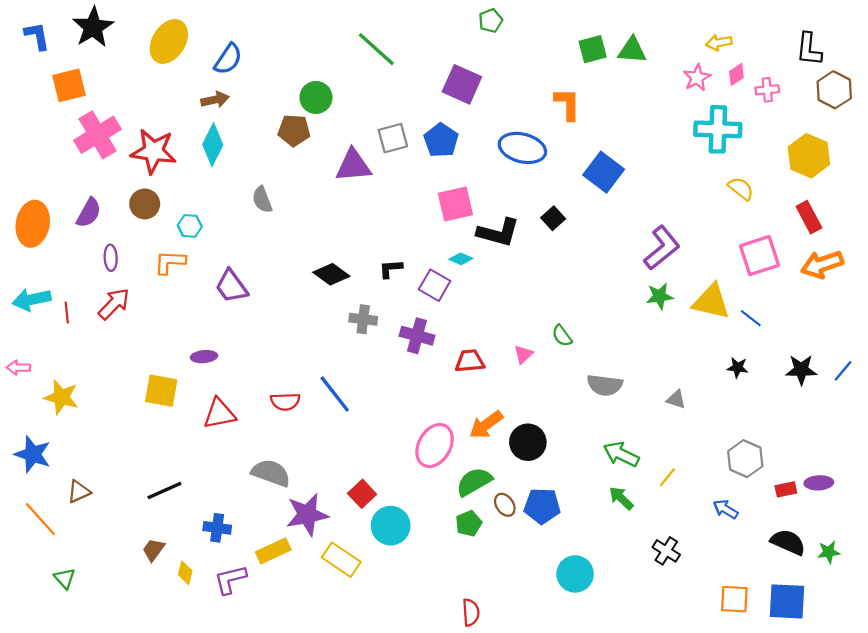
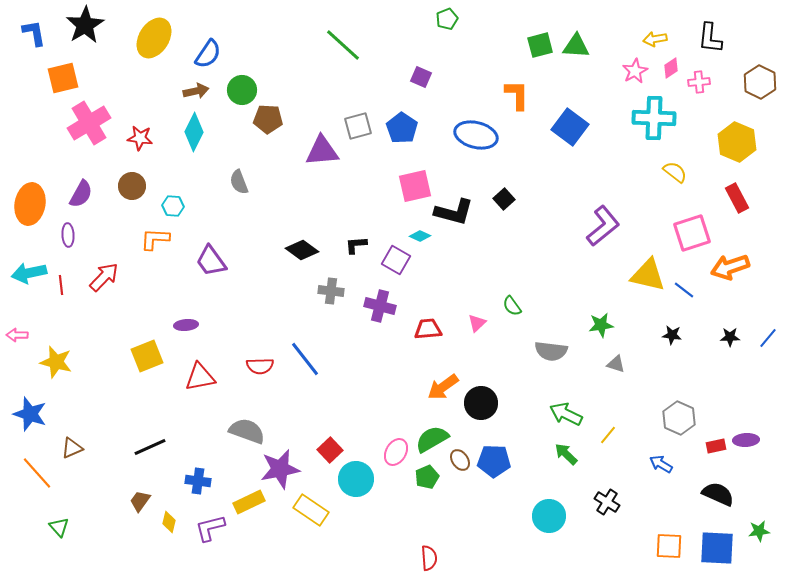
black L-shape: (809, 49) -> (710, 38), moved
purple square: (462, 84) -> (421, 77), size x0.6
green circle: (316, 97) -> (242, 90), moved
red star: (153, 151) -> (140, 138), size x0.6
blue square: (604, 172) -> (570, 127), moved
purple ellipse: (111, 258) -> (68, 235), moved
orange arrow: (822, 264) -> (730, 267), moved
green star: (660, 296) -> (601, 325), moved
black star: (801, 370) -> (730, 337), size x0.7
yellow square: (161, 391) -> (147, 356), turned -32
pink ellipse: (435, 446) -> (396, 452), moved, size x0.7
green star: (829, 552) -> (759, 531), moved
cyan circle: (575, 574) -> (549, 516), moved

